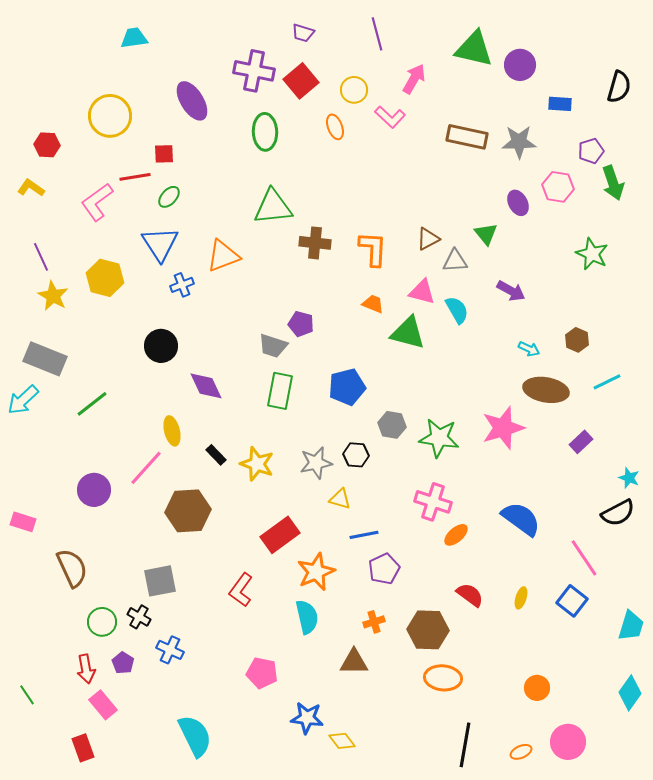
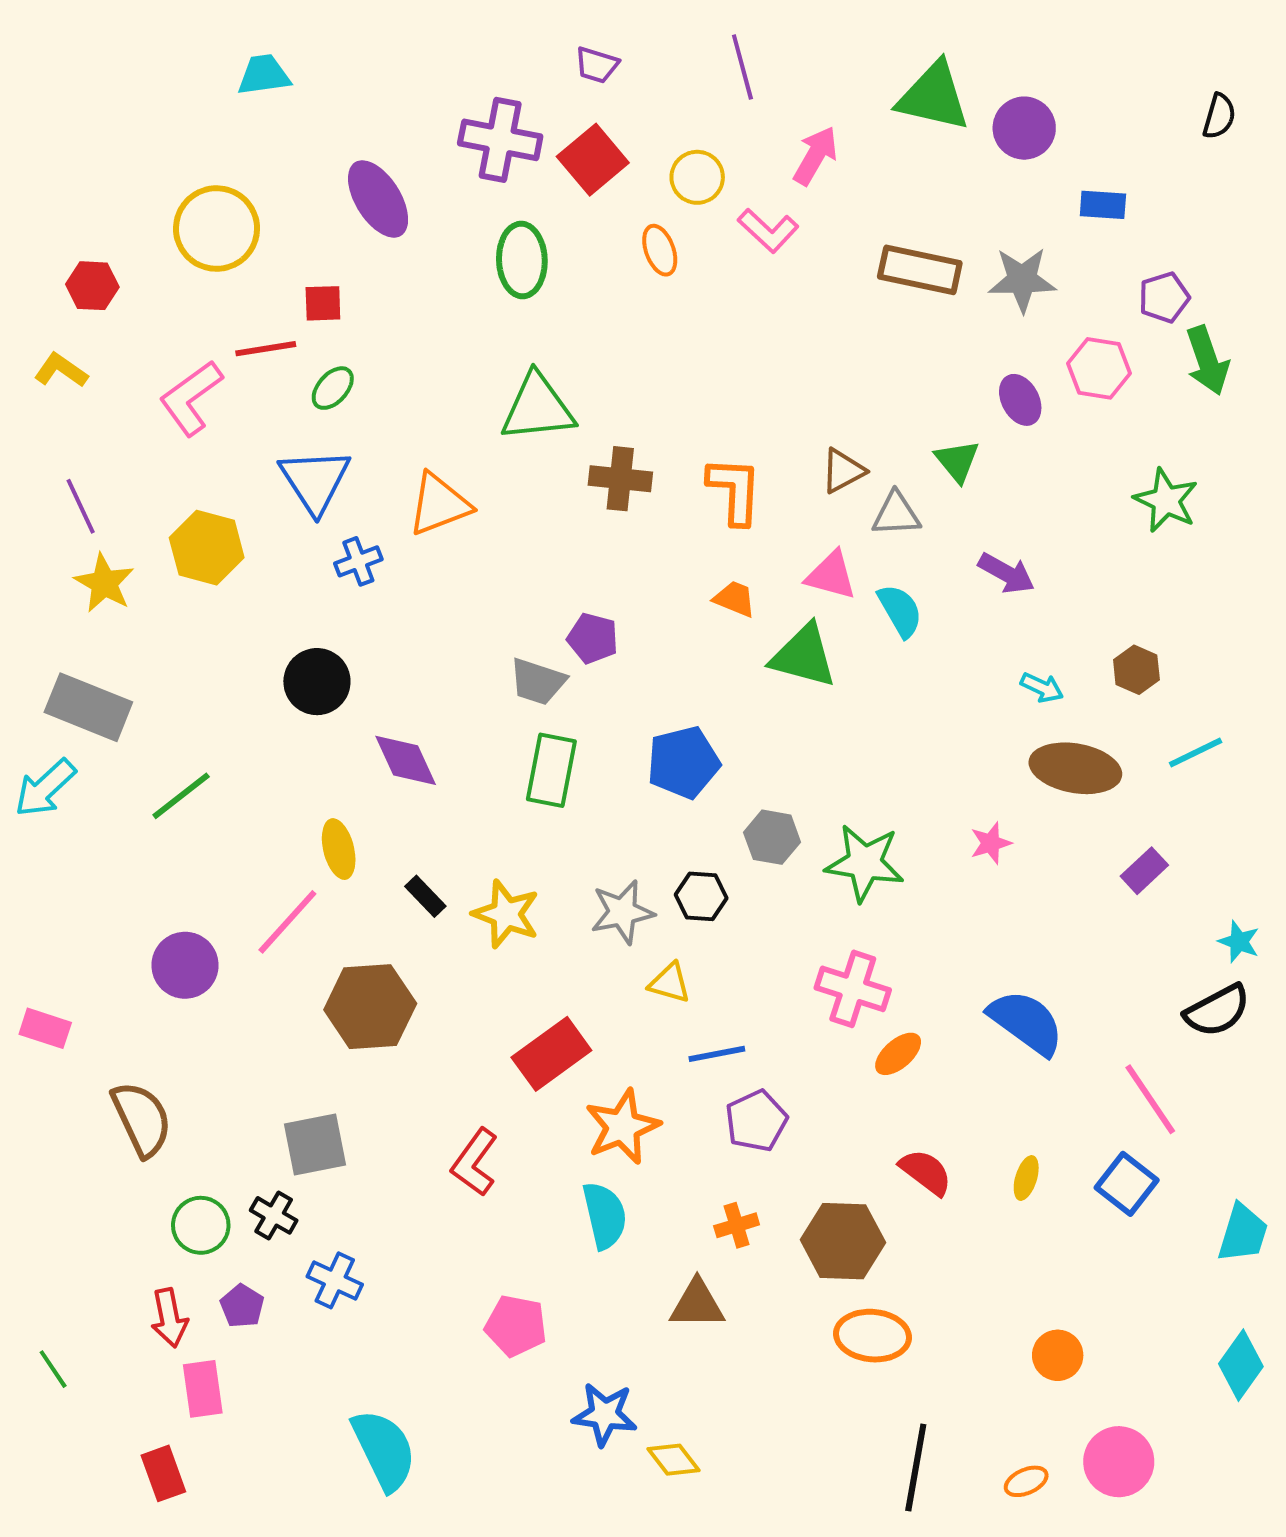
black semicircle: (619, 87) -> (1219, 116), moved, size x0.7
pink star: (503, 428) -> (991, 843), size x0.5
pink rectangle: (103, 705) -> (203, 1389), turned 32

